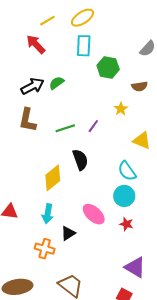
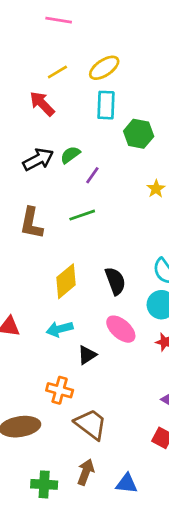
brown L-shape: (27, 120) -> (31, 223), moved
purple line: (93, 126) -> (92, 175), moved
black semicircle: (80, 160) -> (115, 281), moved
cyan arrow: (48, 214) -> (60, 329), turned 66
orange cross: (45, 249) -> (60, 390), moved

